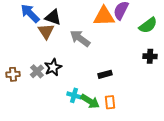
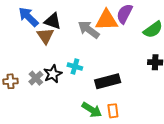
gray arrow: (80, 38) -> (89, 30), moved
black rectangle: (105, 74) -> (108, 81), size x1.6
cyan cross: (74, 95) -> (75, 67), moved

